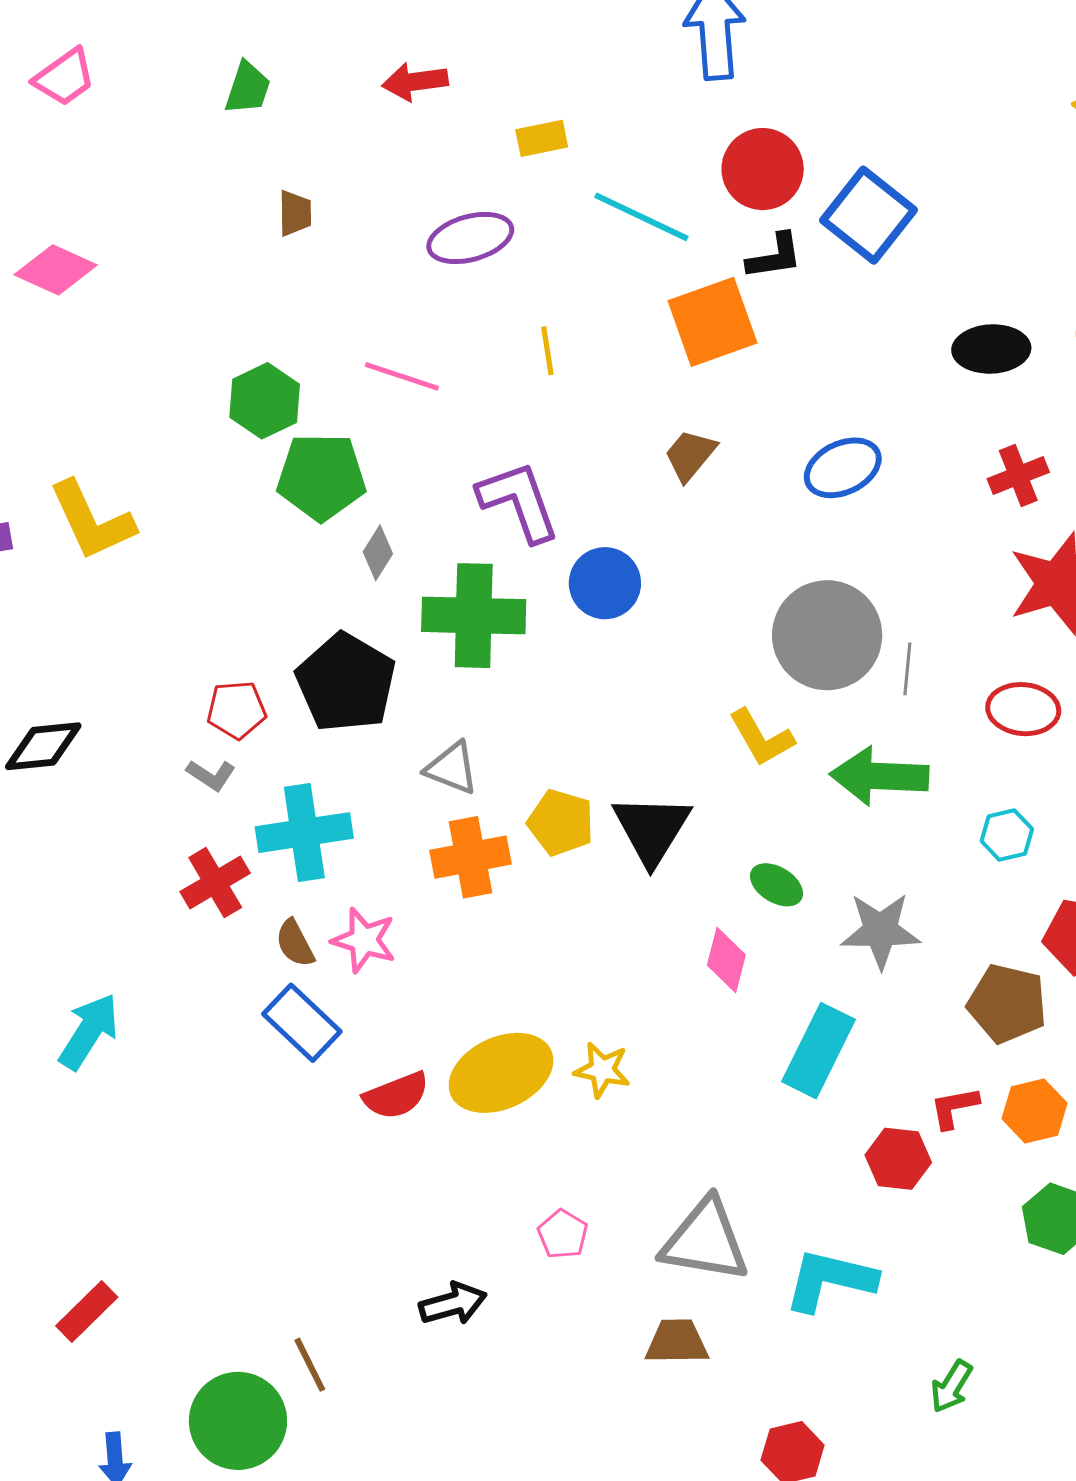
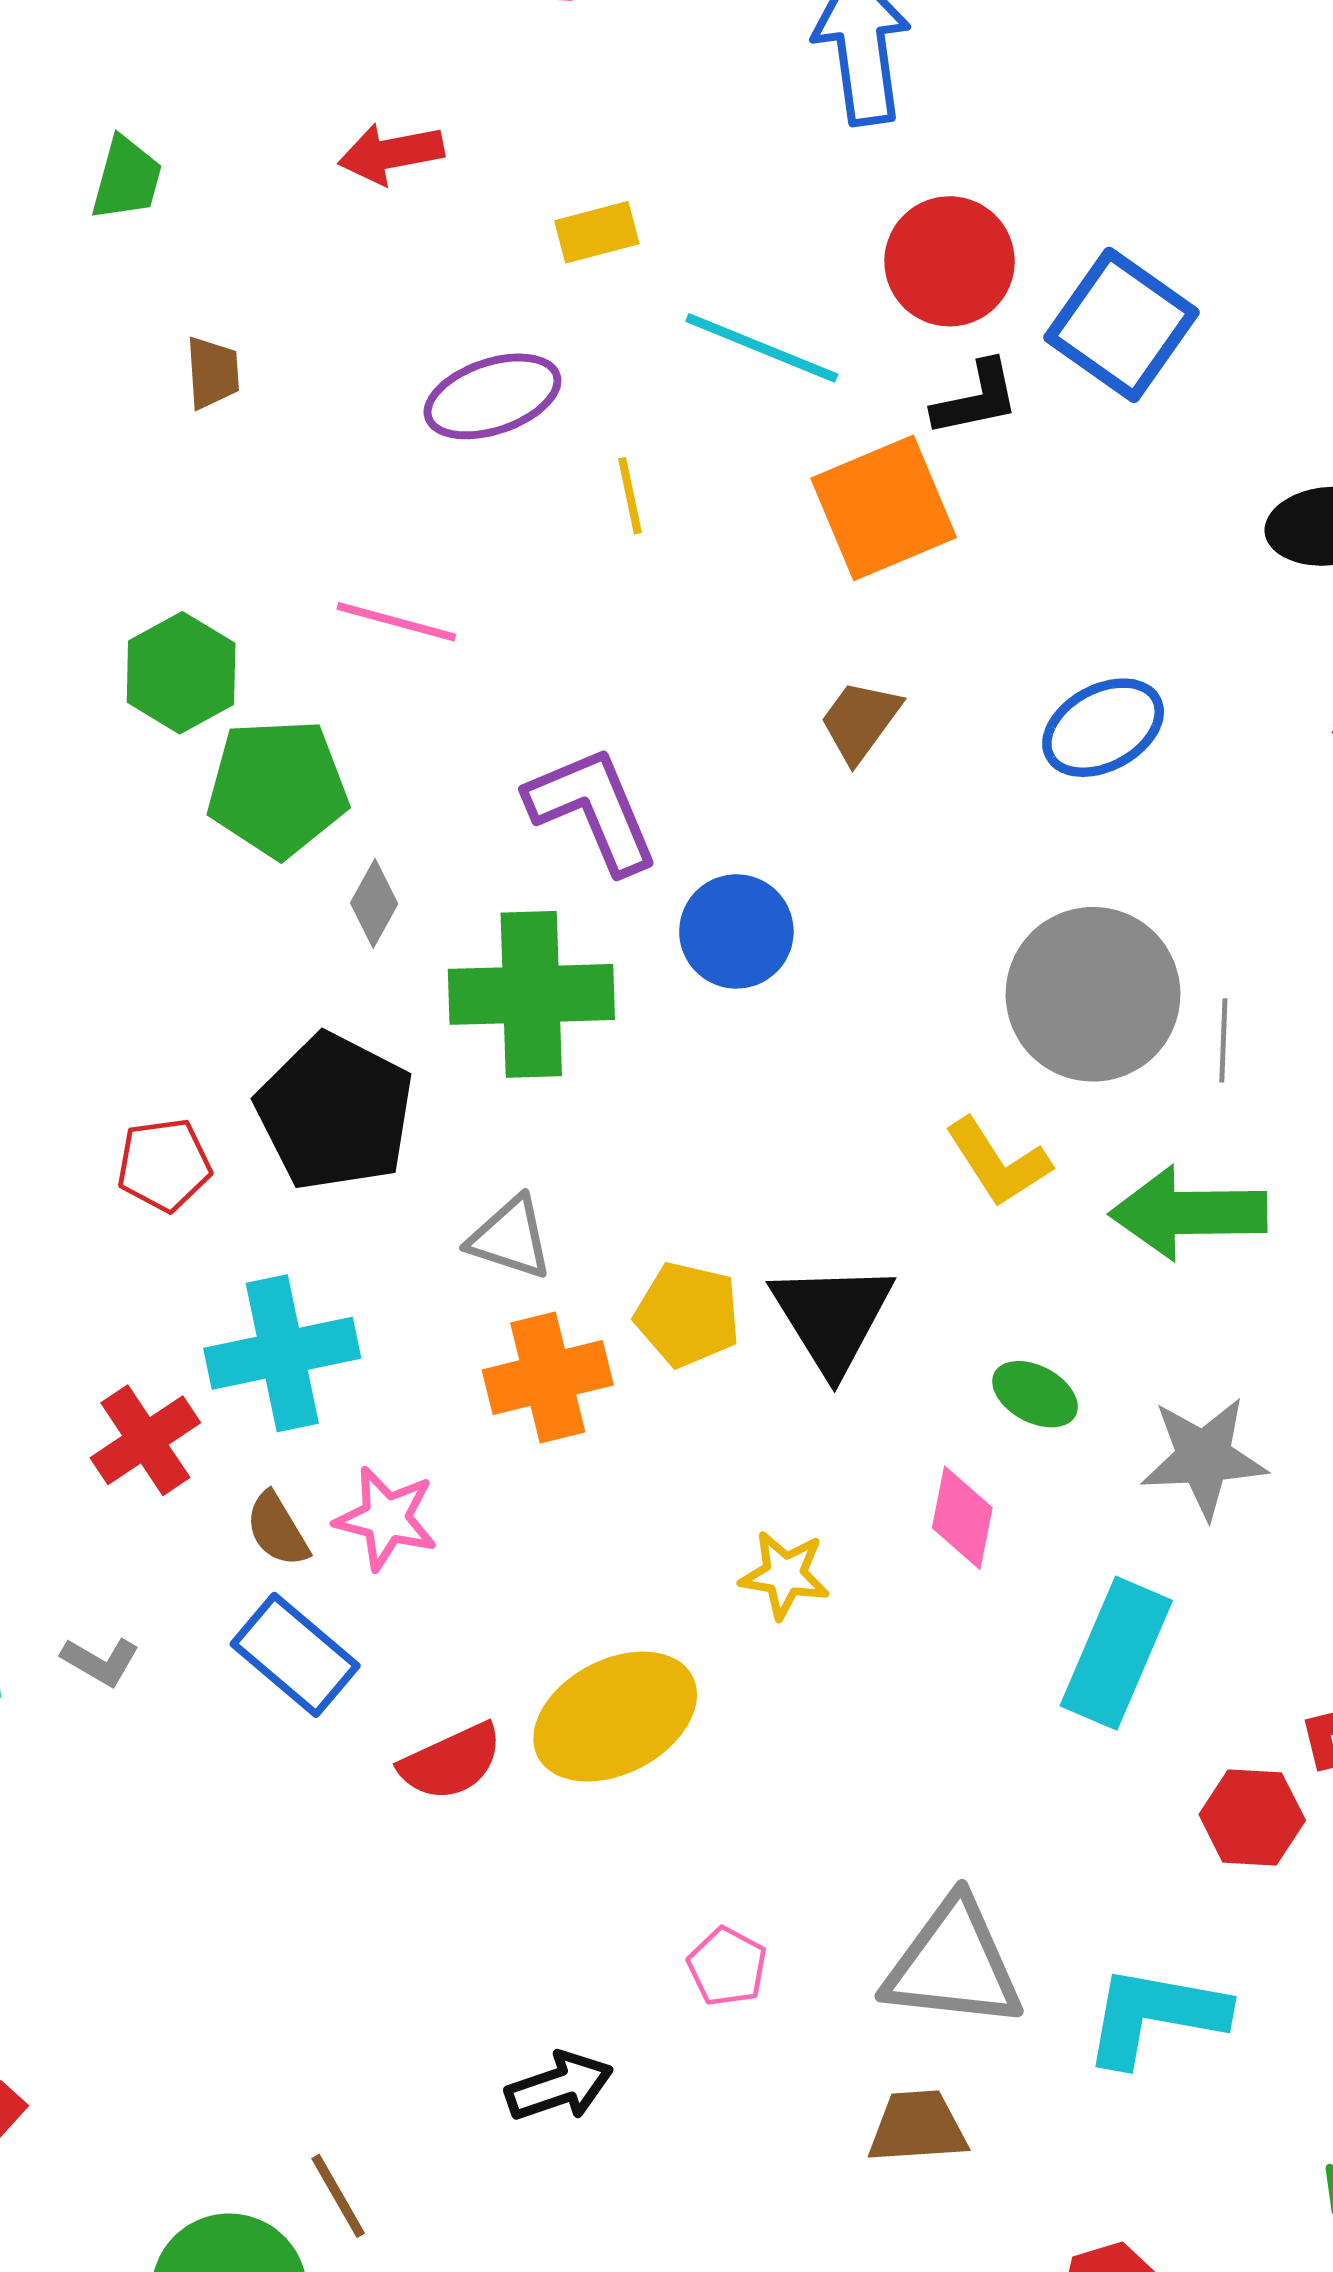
yellow line: (547, 351) -> (630, 496), moved
gray L-shape: (211, 775) -> (100, 1661), moved
yellow star: (602, 1070) -> (785, 1575), moved

